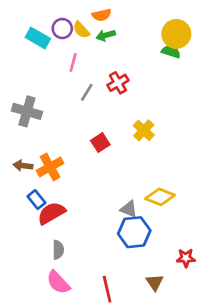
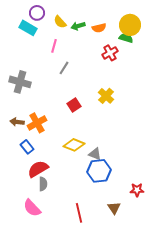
orange semicircle: (102, 15) -> (99, 28), moved
purple circle: (62, 29) -> (37, 13), moved
red cross: (118, 83) -> (110, 53), moved
yellow diamond: (160, 197) -> (74, 145), moved
red semicircle: (51, 213) -> (38, 169), moved
pink semicircle: (58, 282) -> (32, 208), moved

